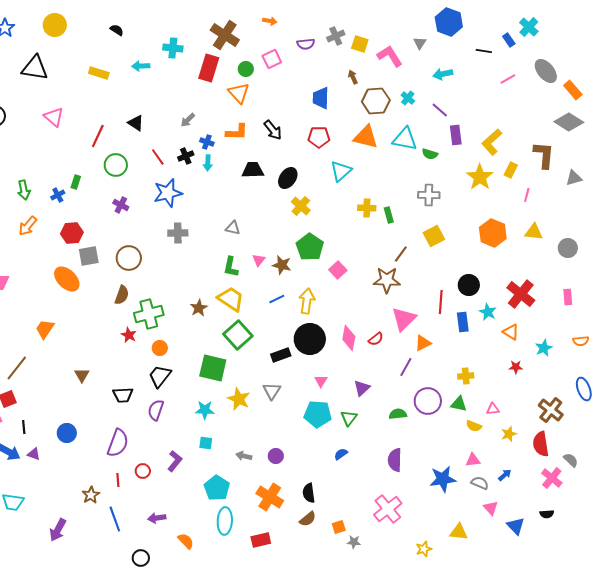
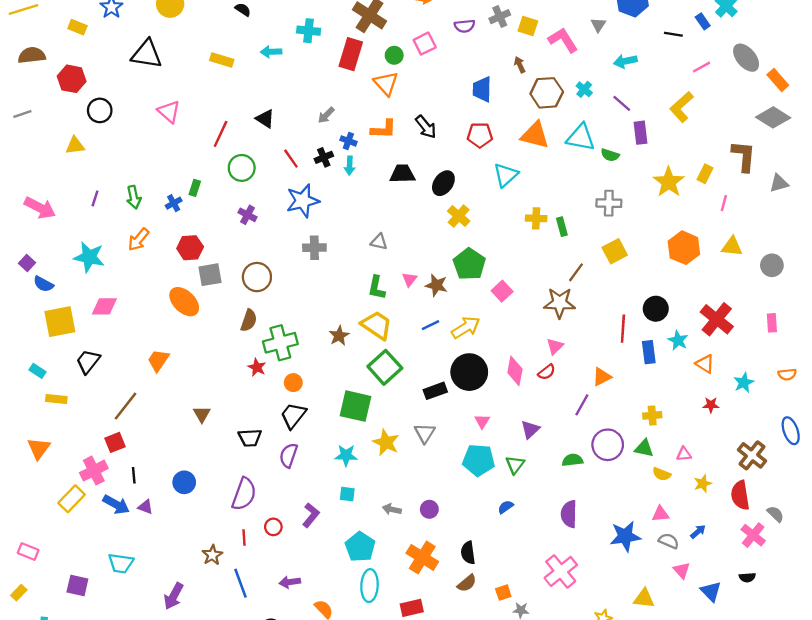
yellow L-shape: (492, 142) -> (682, 107), moved
yellow arrow: (307, 301) -> (466, 327), turned 50
pink triangle: (404, 319) -> (555, 346), moved, size x0.6

